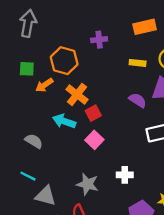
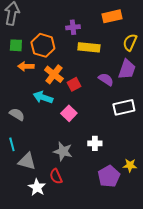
yellow rectangle: (138, 63) -> (89, 47), moved, size x1.5
green square: (27, 69) -> (16, 45), moved
orange arrow: (44, 85) -> (26, 66), turned 35
red square: (93, 113) -> (74, 84), moved
cyan line: (28, 176) -> (12, 144), turned 48

